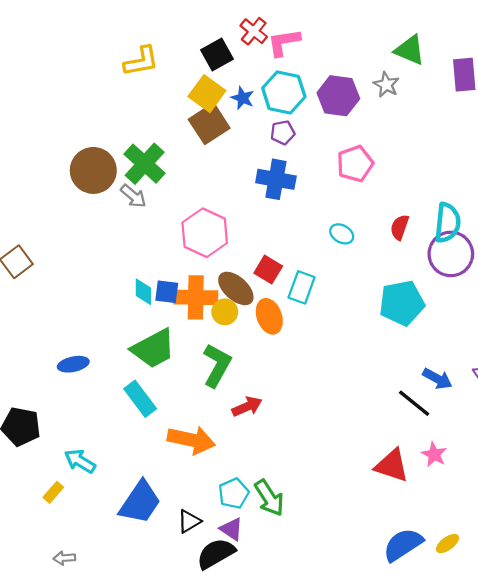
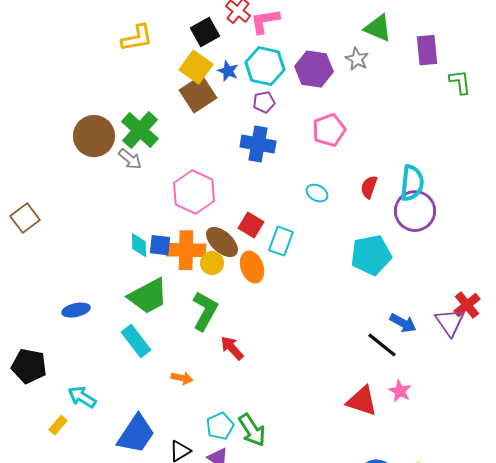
red arrow: (247, 407) -> (232, 348), turned -108
orange arrow: (191, 440) -> (182, 378), size x0.5

